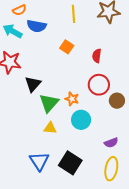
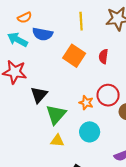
orange square: (67, 47) -> (74, 56), size x1.5
red semicircle: (97, 56) -> (103, 56), moved
orange star: (72, 99) -> (86, 103), moved

